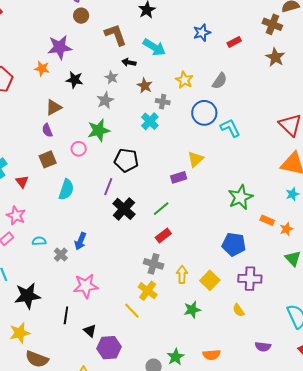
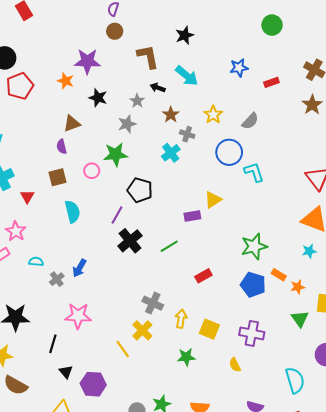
cyan semicircle: (66, 190) -> (72, 212), turned -40
red rectangle: (163, 235) -> (203, 276), moved
blue pentagon: (234, 244) -> (253, 285), moved
yellow square: (210, 280) -> (209, 329), turned -30
black triangle: (90, 331) -> (66, 372), moved

